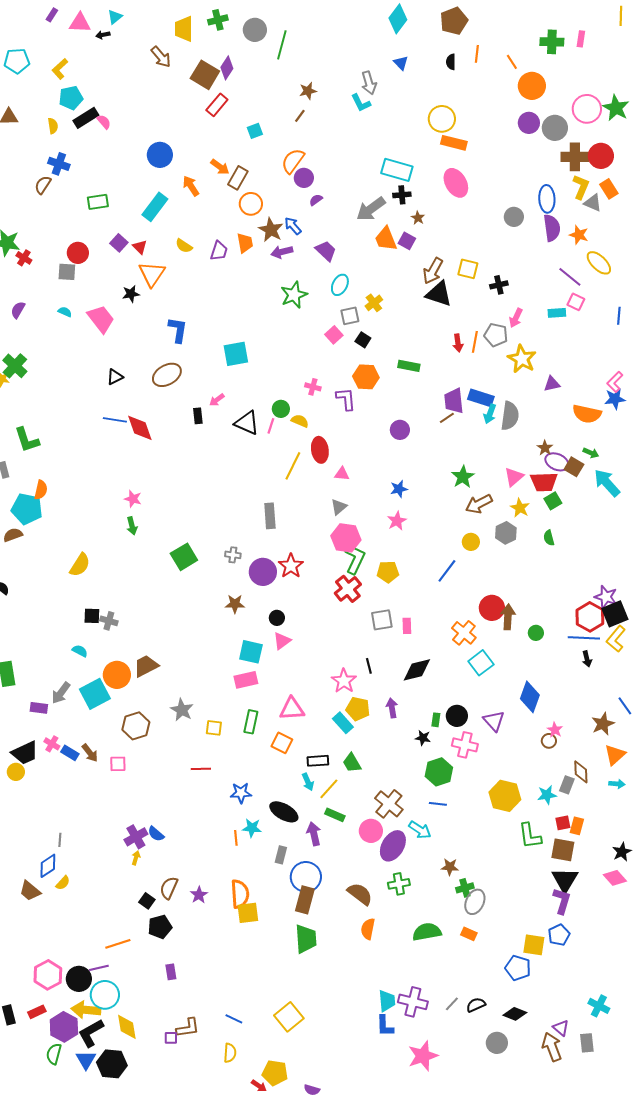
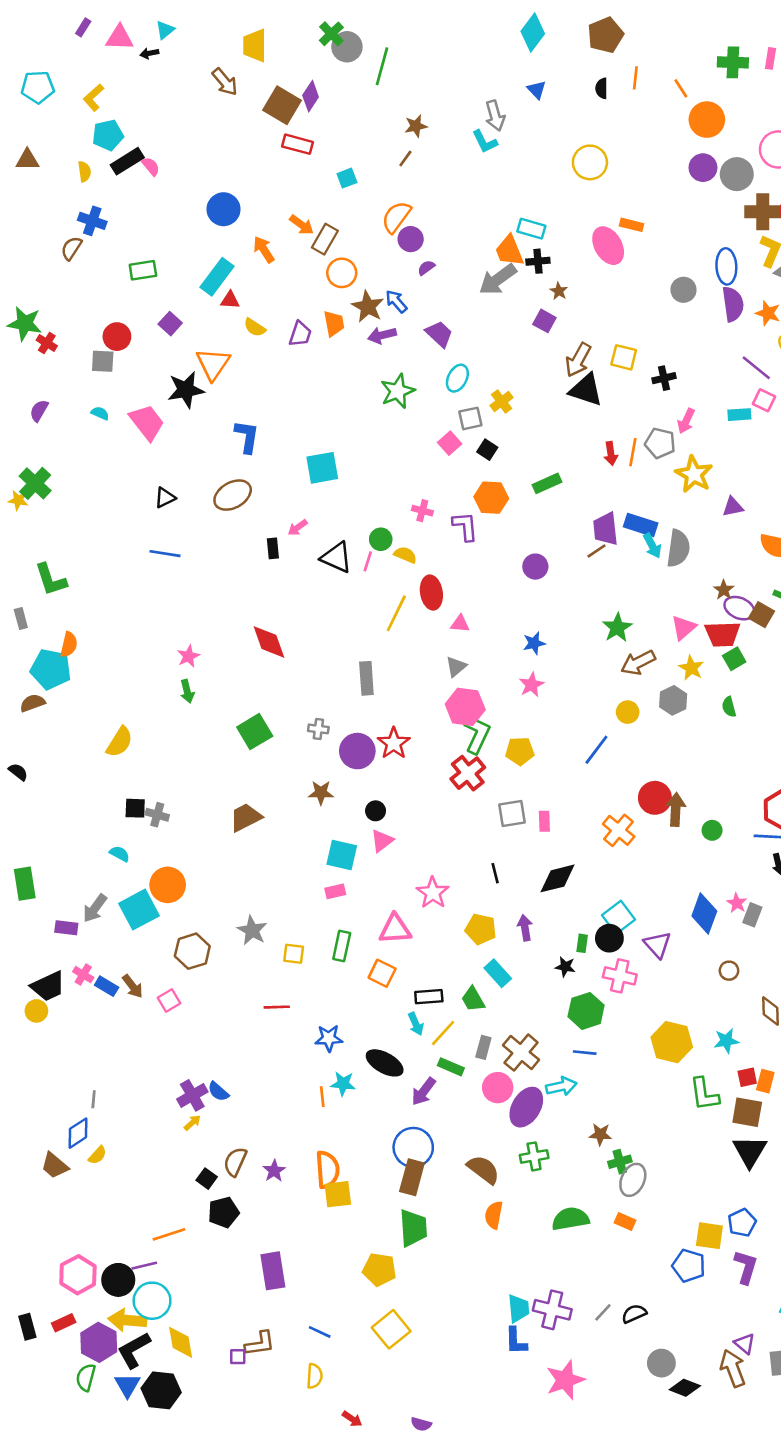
green cross: (218, 20) -> (331, 34), moved, turned -30
red rectangle: (217, 105) -> (298, 144), turned 65
orange rectangle: (454, 143) -> (632, 225), moved, size x0.7
cyan rectangle: (397, 170) -> (531, 229), size x0.7
orange trapezoid: (386, 239) -> (509, 251), moved
red triangle: (140, 247) -> (230, 300), moved, turned -42
black star: (131, 294) -> (186, 390), size x1.6
green rectangle: (409, 366) -> (547, 483), turned -35
cyan arrow: (490, 414) -> (652, 546), turned -48
red diamond: (140, 428) -> (269, 642), moved
pink star: (133, 499) -> (188, 656), turned 30
cyan square: (481, 663) -> (619, 917), moved
brown trapezoid: (146, 666) -> (246, 817), moved
pink rectangle: (246, 680) -> (335, 891), size x0.7
pink star: (344, 681) -> (433, 893), moved
cyan rectangle: (343, 723) -> (498, 973), moved
pink star: (555, 730) -> (737, 903), moved
pink square: (118, 764) -> (169, 1001), turned -30
gray rectangle: (567, 785) -> (752, 915), moved
cyan arrow: (420, 830) -> (561, 1086), turned -45
purple arrow: (314, 834) -> (424, 1092), turned -130
gray rectangle: (281, 855) -> (483, 1047), moved
yellow arrow: (136, 858) -> (192, 1123), turned 32
purple L-shape: (562, 901) -> (746, 1267), moved
purple rectangle: (171, 972) -> (273, 1271), moved, size x1.8
black diamond: (515, 1014) -> (685, 1388), moved
yellow pentagon: (275, 1073) -> (379, 1270), moved

